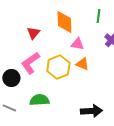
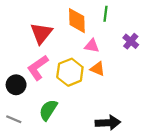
green line: (98, 16) -> (106, 14), moved
red triangle: (33, 33) -> (41, 33), size x1.5
green semicircle: (39, 100) -> (48, 110), turned -54

